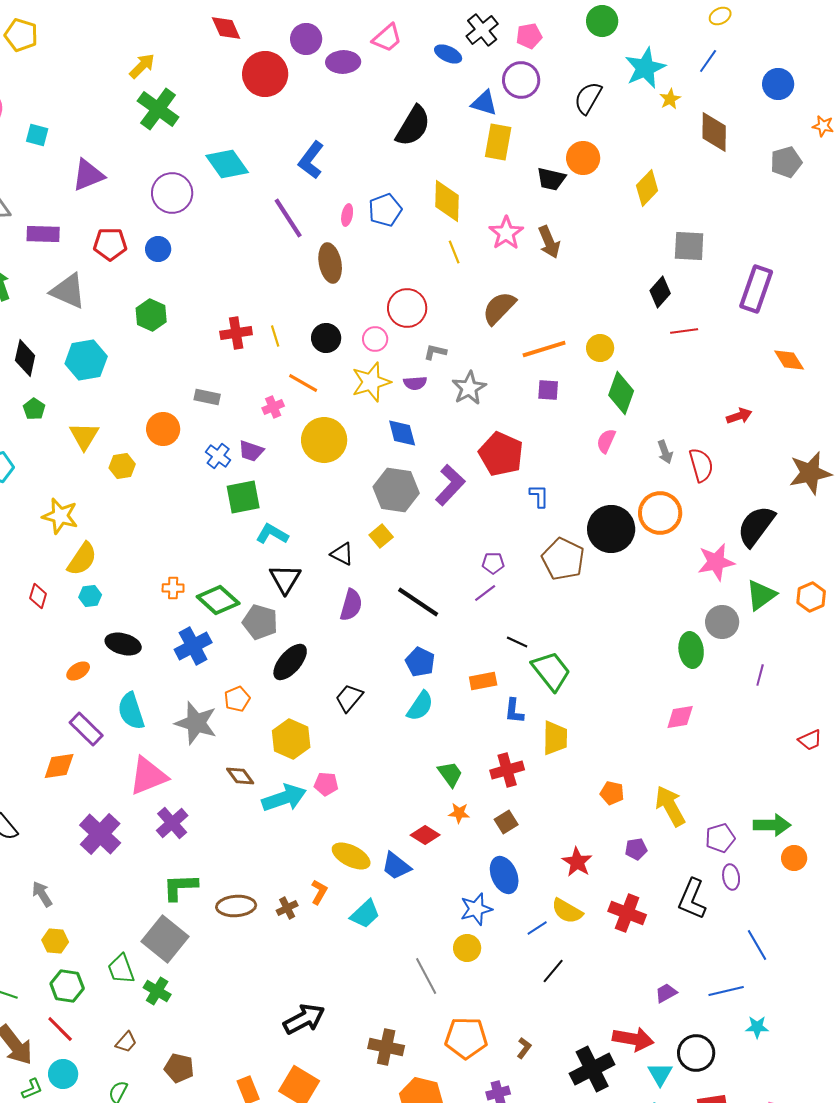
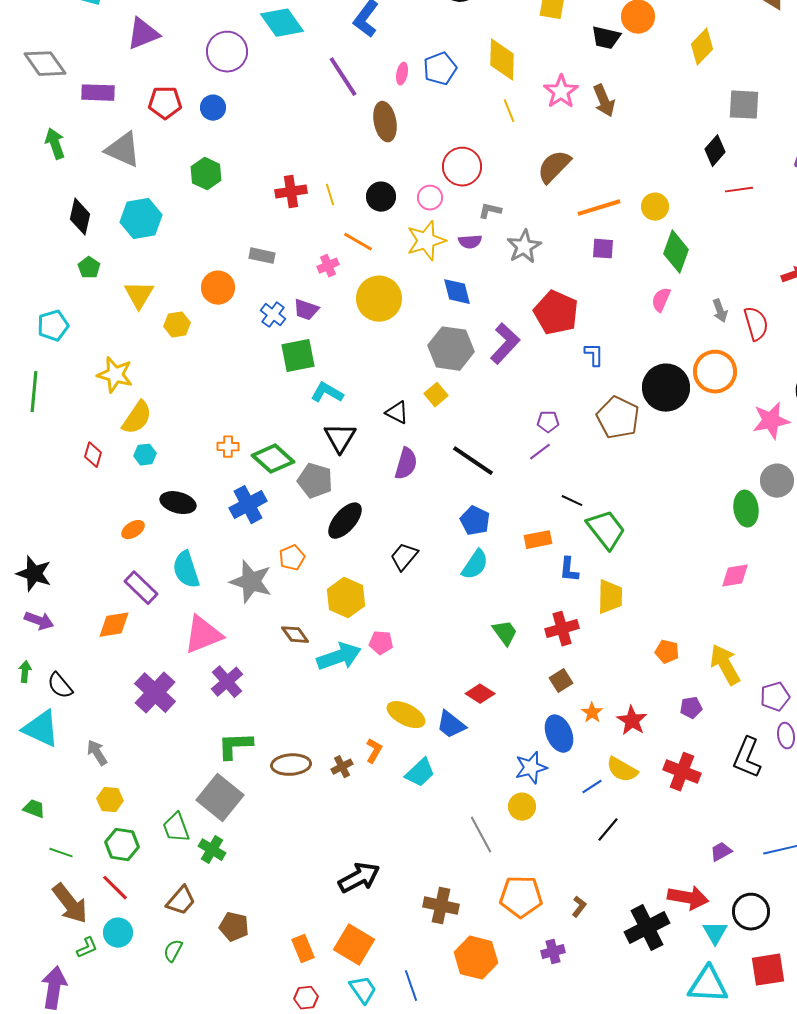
orange star: (459, 813) -> (592, 713), moved, turned 30
brown trapezoid: (126, 1042) -> (181, 901), size x1.4

